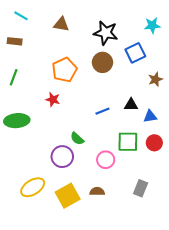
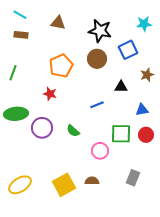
brown rectangle: (15, 41) -> (21, 35), moved
black triangle: (131, 105) -> (121, 87), moved
purple circle: (62, 157) -> (42, 128), moved
yellow ellipse: (33, 187) -> (20, 185), moved

